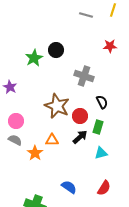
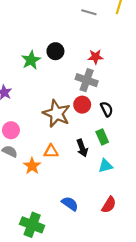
red star: (110, 46) -> (96, 57), moved
red circle: (80, 116) -> (82, 105), moved
green rectangle: (98, 127) -> (102, 137), turned -40
black arrow: (80, 137) -> (82, 148), turned 112

